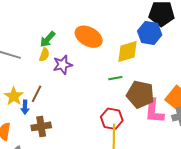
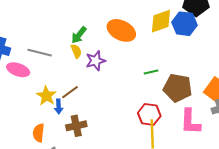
yellow diamond: (127, 52) -> (161, 21), moved
yellow semicircle: (44, 55) -> (76, 51), turned -40
brown line: (37, 94) -> (70, 92), turned 30
pink L-shape: (154, 111) -> (190, 122), moved

